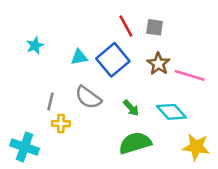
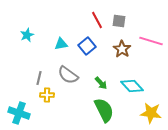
blue square: (113, 60) -> (87, 46), size x0.7
pink line: (190, 75) -> (151, 41), moved
green semicircle: (135, 143) -> (104, 110), turned 80

